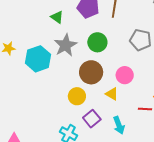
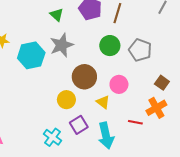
green circle: (97, 42) -> (110, 46), moved
cyan arrow: (119, 125) -> (106, 136), size x1.4

